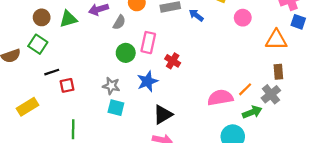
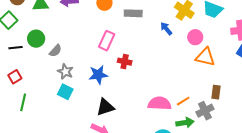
blue arrow: (196, 15) -> (166, 29), moved
gray semicircle: (119, 22) -> (55, 51), moved
orange triangle: (276, 40) -> (205, 57), moved
green circle: (126, 53) -> (36, 39), moved
red cross: (173, 61) -> (125, 62), turned -32
red square: (67, 85) -> (15, 77), moved, turned -32

